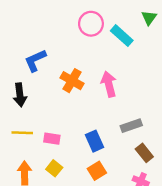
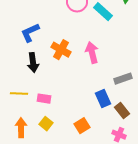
black arrow: (20, 95) -> (33, 63), moved
gray rectangle: (131, 126) -> (123, 79), moved
blue rectangle: (95, 141) -> (103, 99), moved

